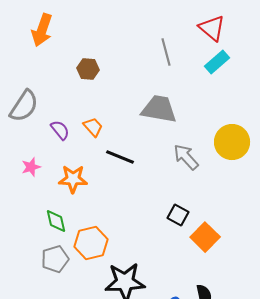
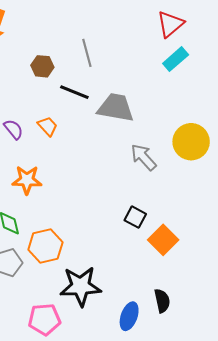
red triangle: (212, 28) -> (170, 24), turned 40
gray line: (166, 52) -> (87, 53), moved
black line: (120, 157) -> (74, 92), moved

